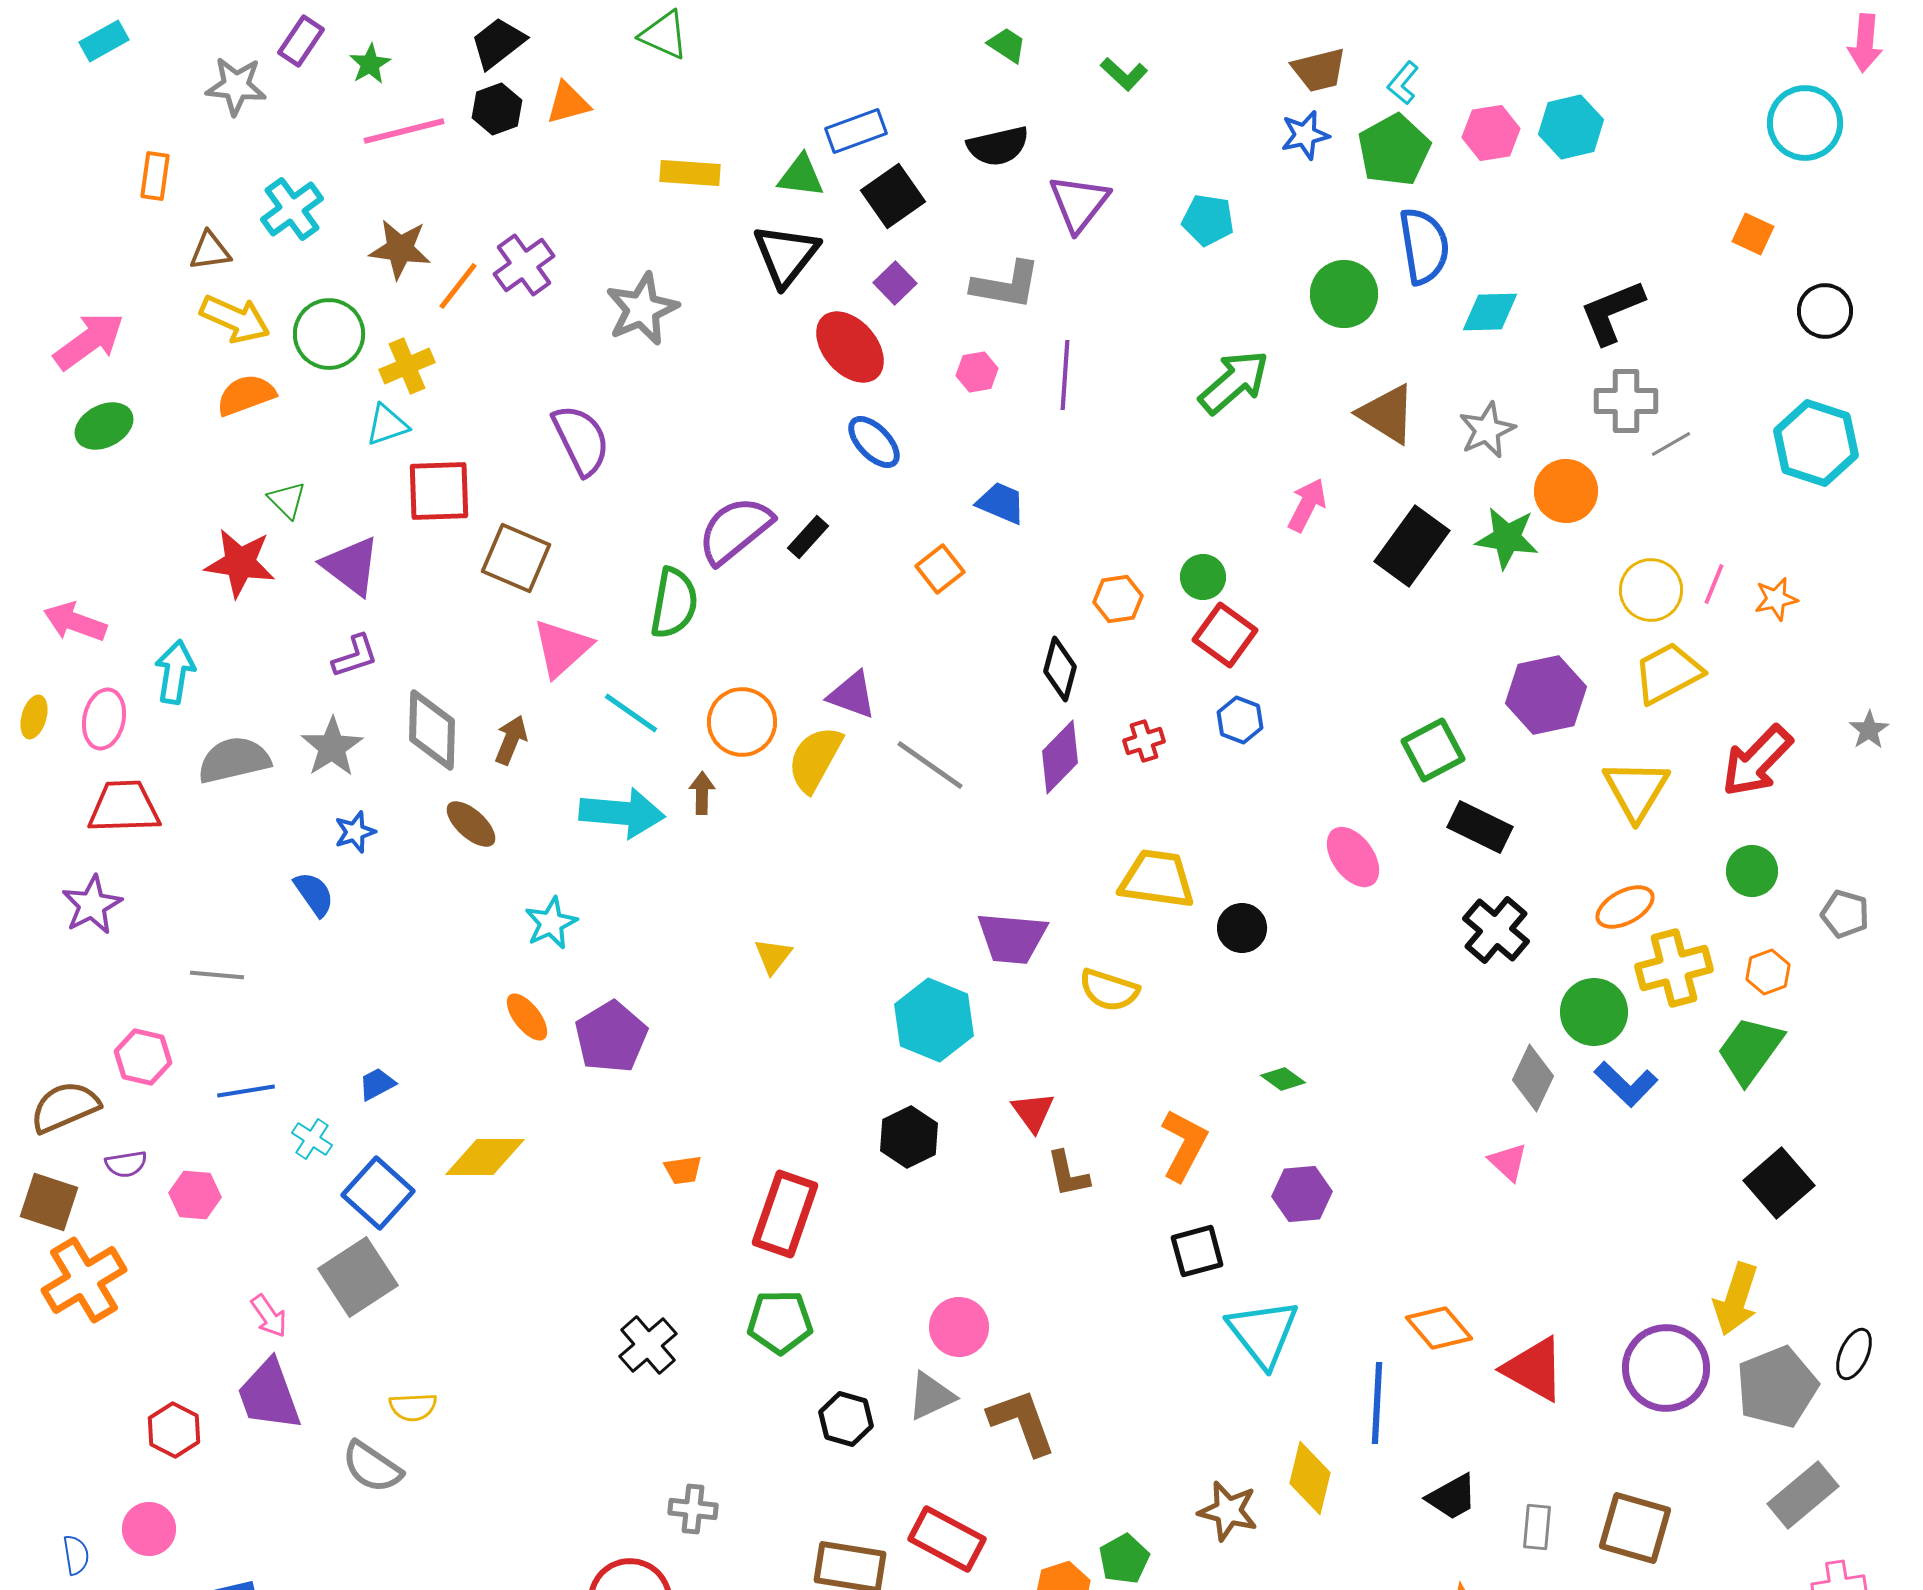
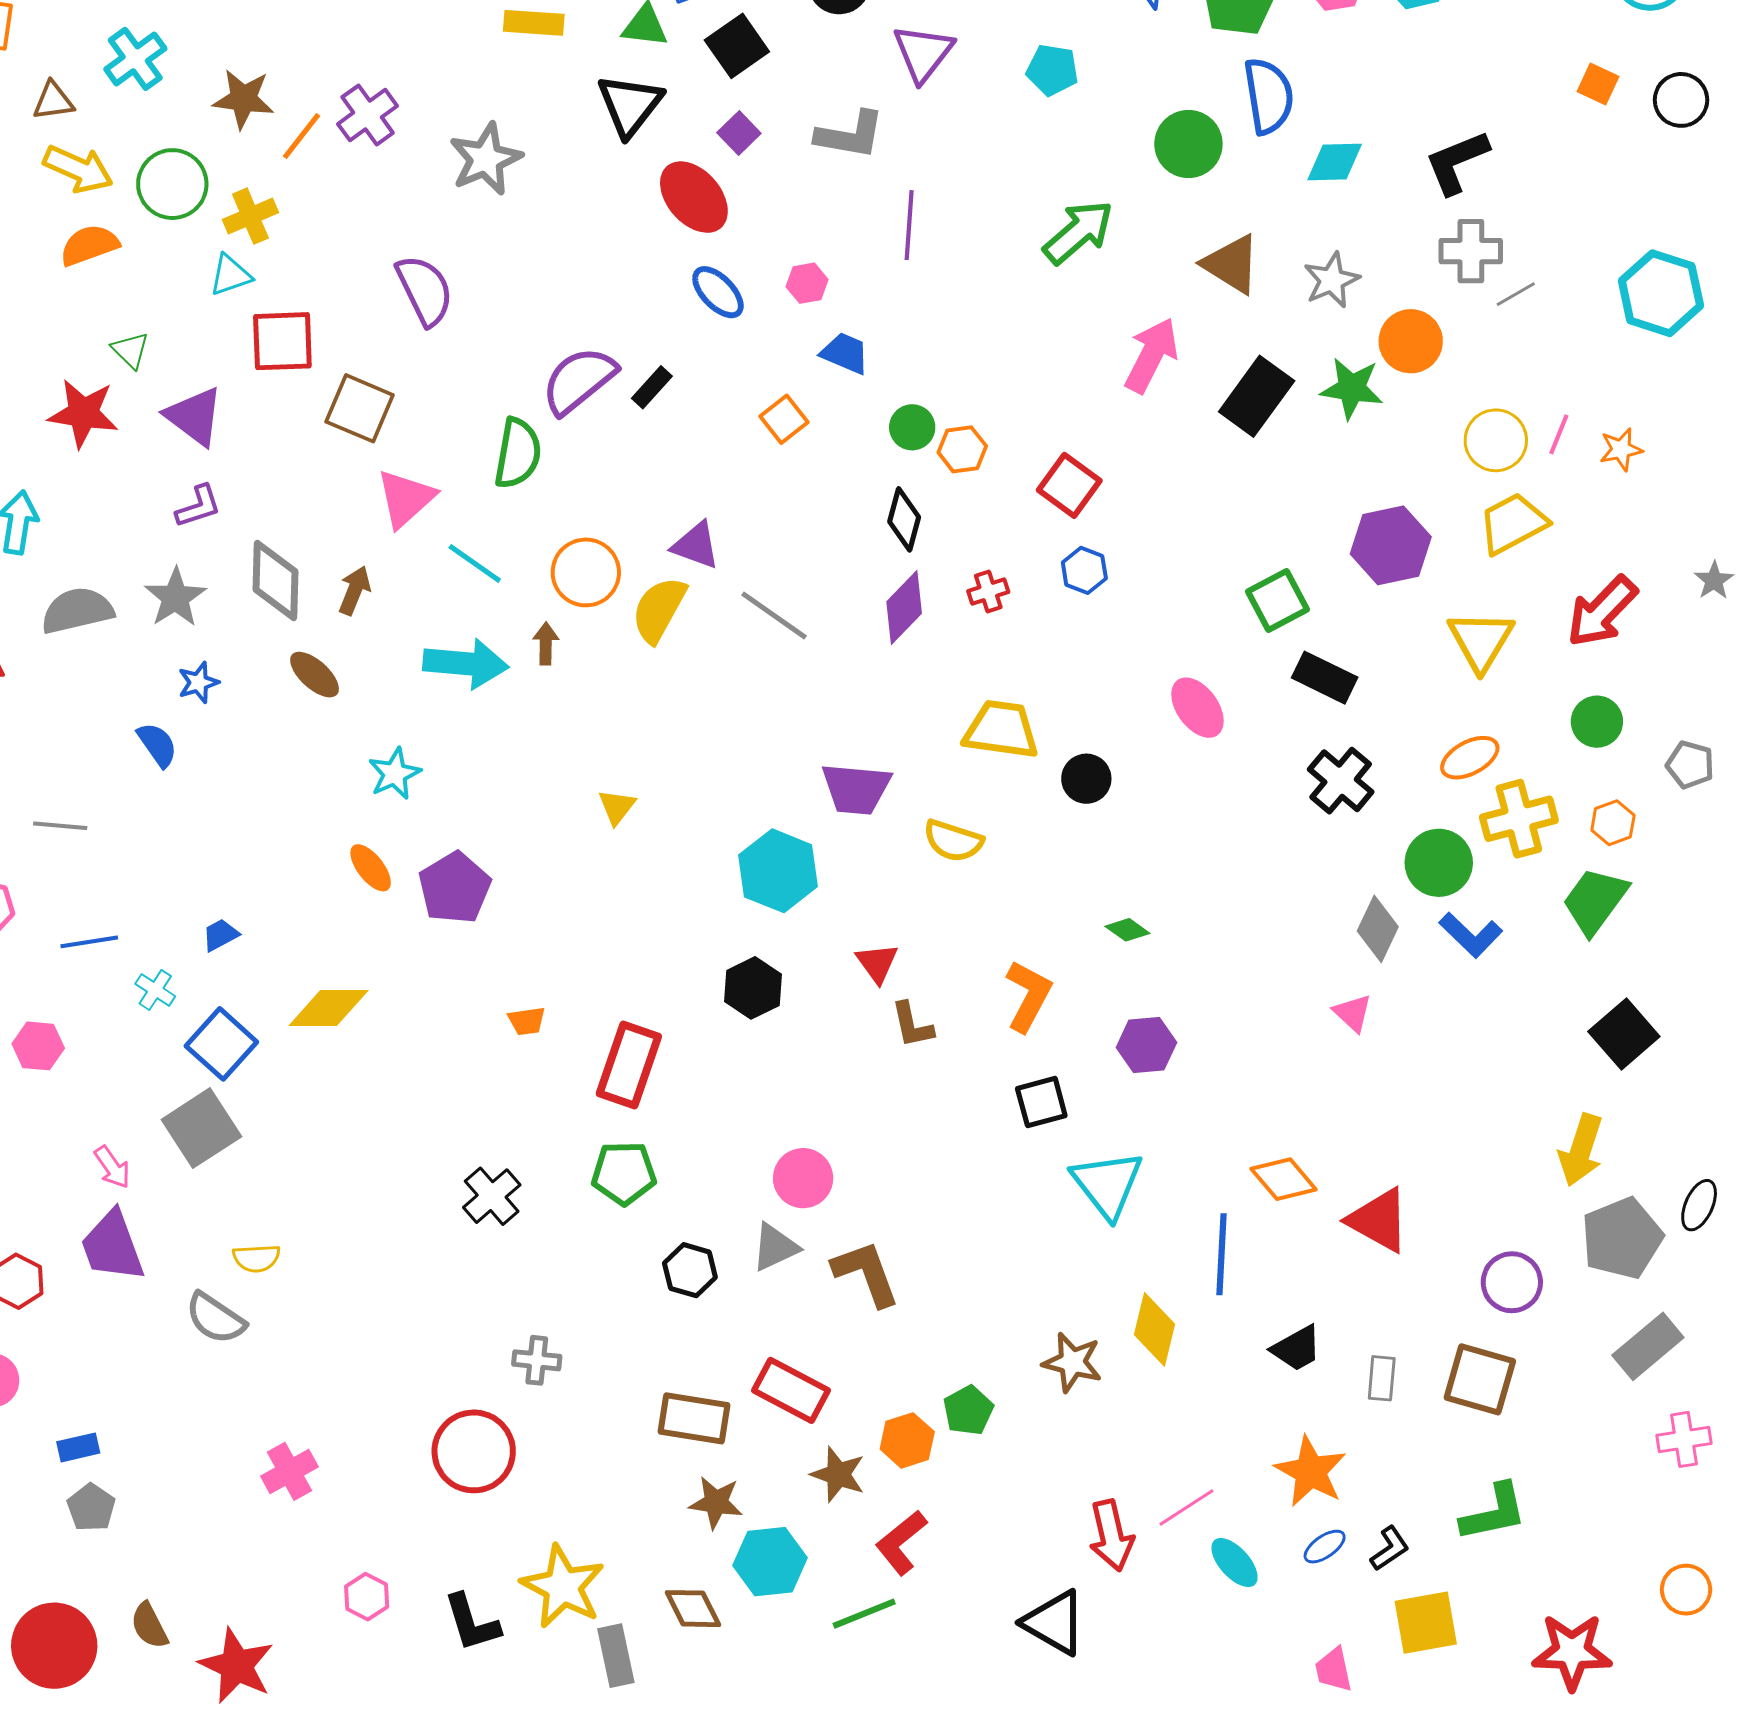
black circle: (1825, 311) -> (1681, 100), moved
pink hexagon: (977, 372) -> (807, 283), moved
pink arrow: (1307, 505) -> (1151, 355), size x1.4
green circle: (1203, 577) -> (912, 427), moved
purple circle: (1666, 1368) -> (1512, 1282), moved, size x0.7

